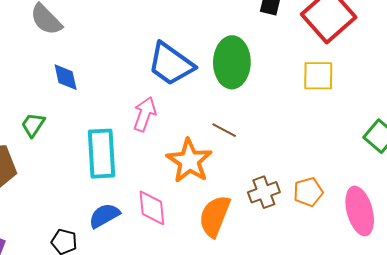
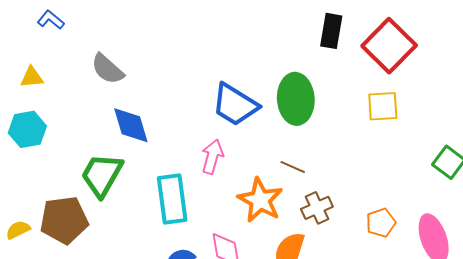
blue diamond: (66, 77) -> (131, 125), size x1.4
green trapezoid: (33, 125) -> (102, 175), size x1.8
brown cross: (264, 192) -> (317, 208), moved

